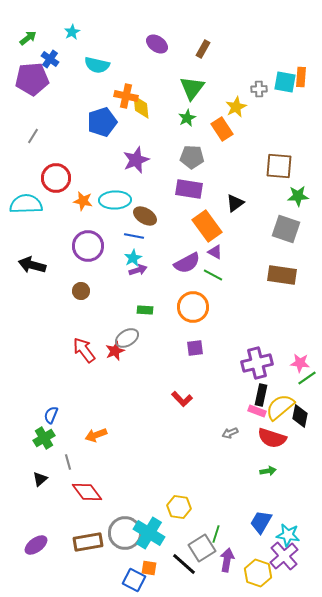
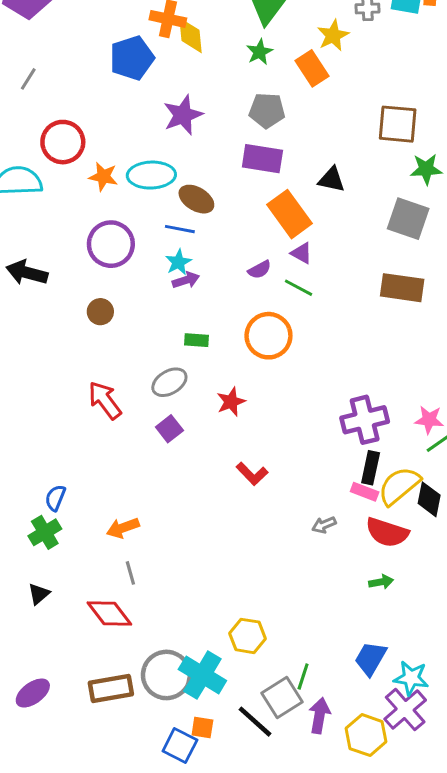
black triangle: (235, 203) -> (332, 180), turned 48
purple semicircle: (187, 263) -> (259, 270), size x0.6
purple square: (195, 348) -> (169, 429), moved, turned -30
red star: (115, 351) -> (231, 402), moved
gray line: (68, 462) -> (130, 573), moved

